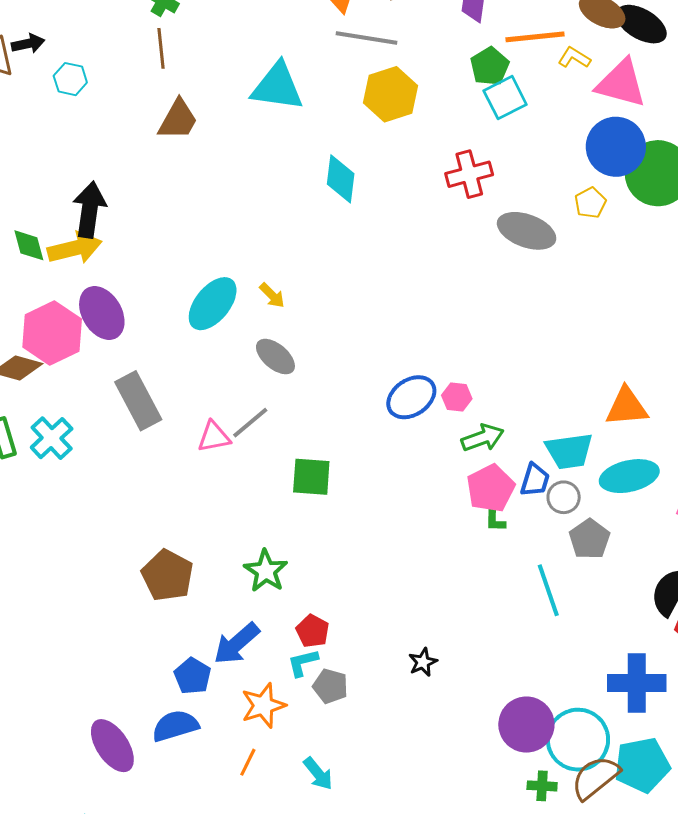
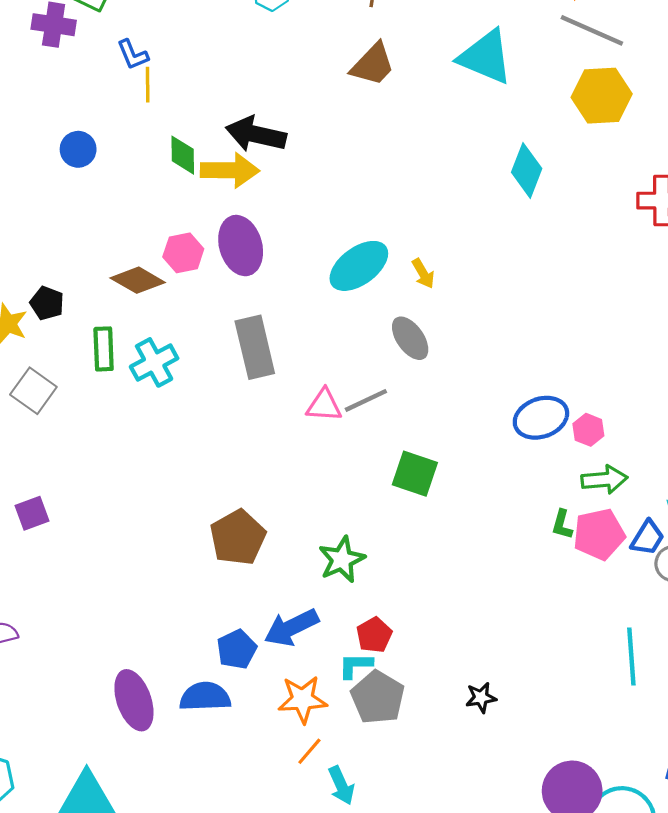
black arrow: (90, 210) -> (256, 134), turned -100
pink hexagon: (52, 333) -> (183, 253), size x0.6
green L-shape: (495, 519) -> (562, 525), moved
gray pentagon: (330, 686) -> (378, 697), size x1.4
orange line: (248, 762) -> (309, 751), moved

